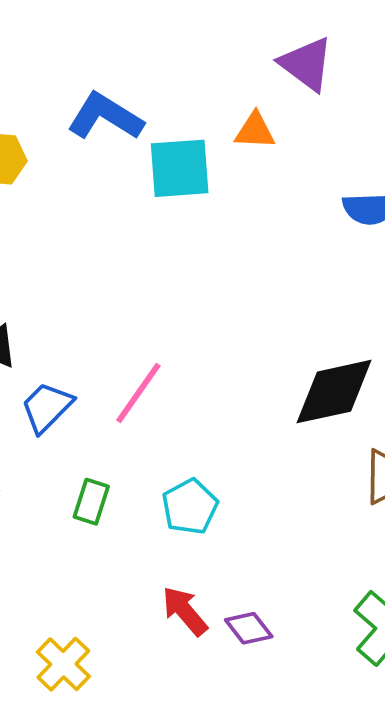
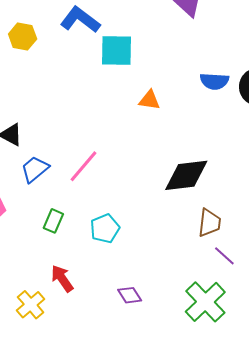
orange triangle: (255, 131) -> (149, 100), moved
red arrow: (185, 611) -> (62, 278), moved

